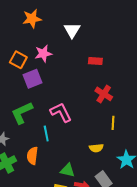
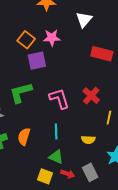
red rectangle: (95, 61) -> (102, 54), size x1.5
red cross: (104, 94) -> (91, 96), moved
cyan line: (46, 134) -> (56, 132), moved

